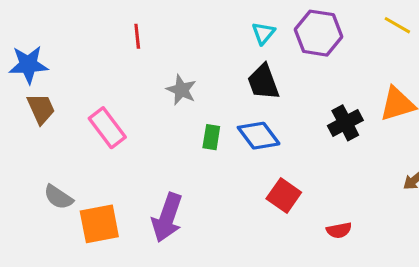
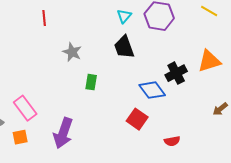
pink rectangle: (107, 128) -> (25, 108), moved
blue diamond: (259, 136) -> (152, 90), moved
orange square: (99, 224) -> (20, 137), size x0.6

